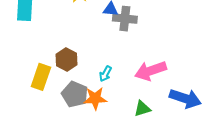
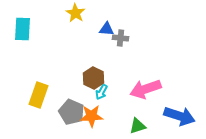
gray cross: (125, 19) -> (120, 38), size x0.7
brown hexagon: (67, 59) -> (93, 78), moved

